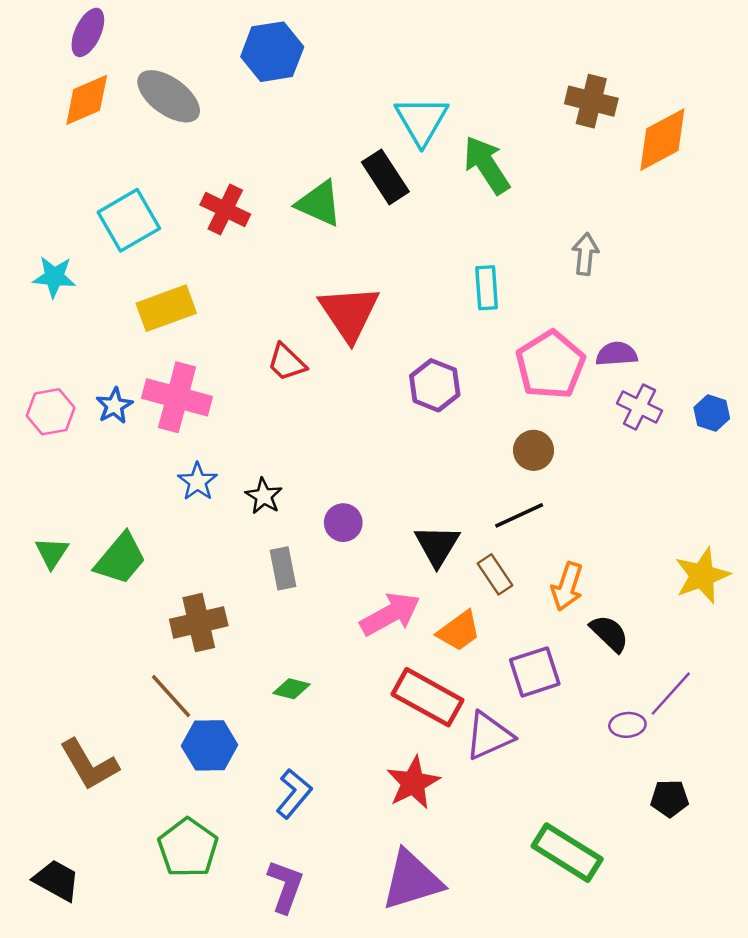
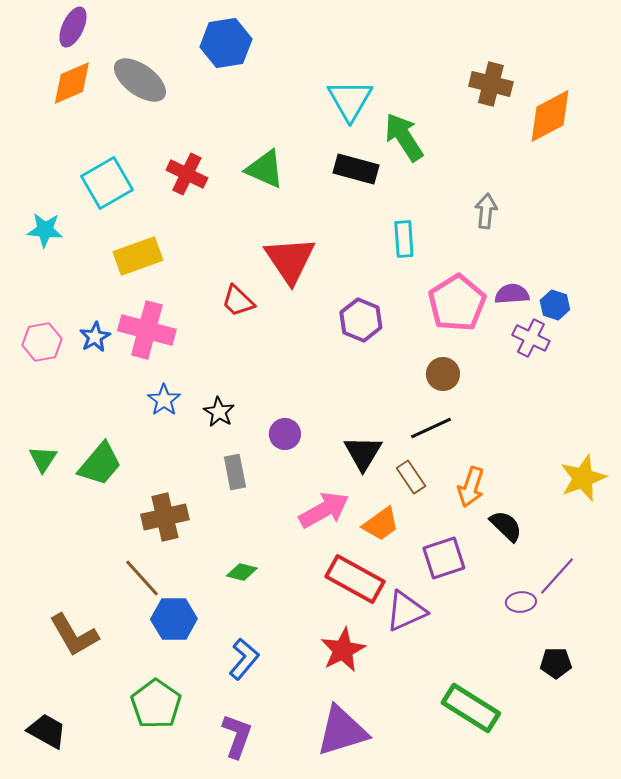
black rectangle: (385, 177) -> (356, 169), moved, turned -42
blue hexagon: (712, 413) -> (555, 305), moved

